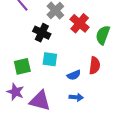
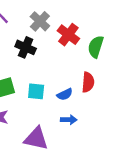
cyan square: (50, 59) -> (36, 91), moved
purple triangle: (40, 101) -> (36, 139), moved

